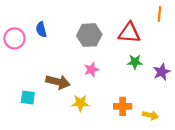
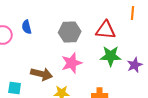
green star: (135, 62) -> (111, 56), size x1.5
pink star: (91, 70) -> (72, 63), size x1.5

